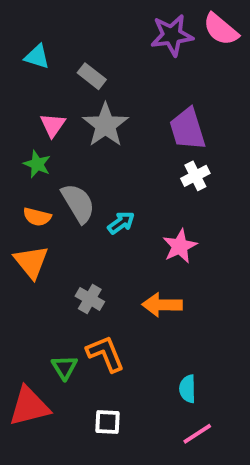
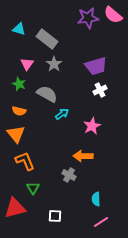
gray rectangle: (92, 76) -> (47, 39), size x1.5
gray star: (105, 125) -> (54, 64), size x0.7
purple trapezoid: (188, 129) -> (96, 66), turned -90
gray semicircle: (78, 203) -> (47, 94), moved, turned -30
gray cross: (90, 299) -> (69, 175), moved
orange L-shape: (105, 354) -> (25, 161), moved

